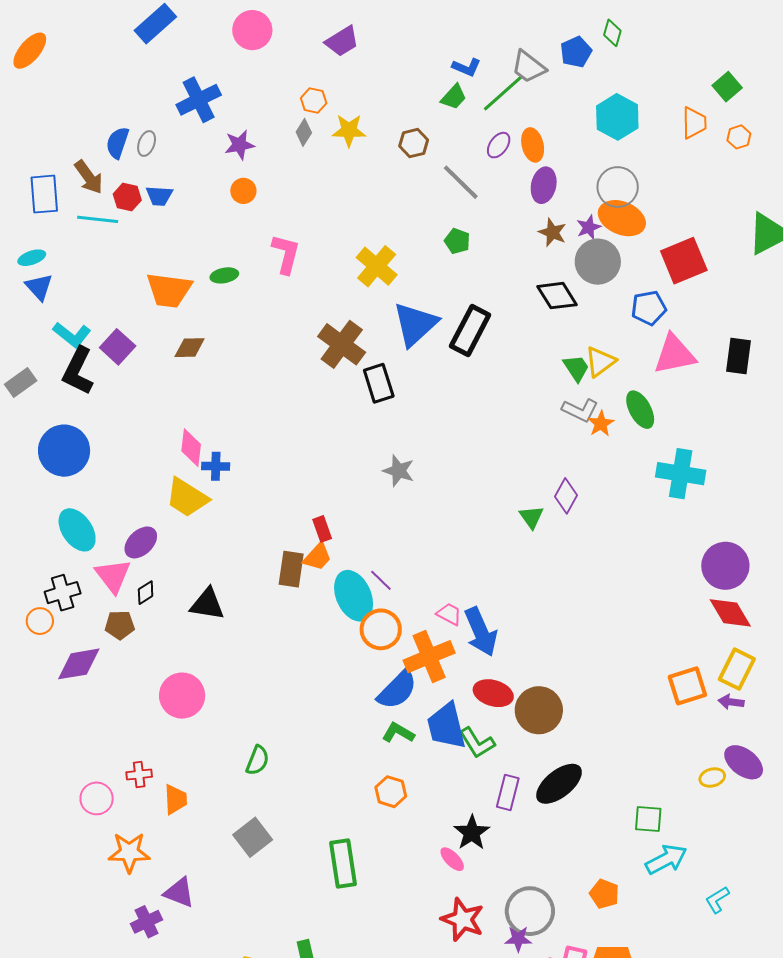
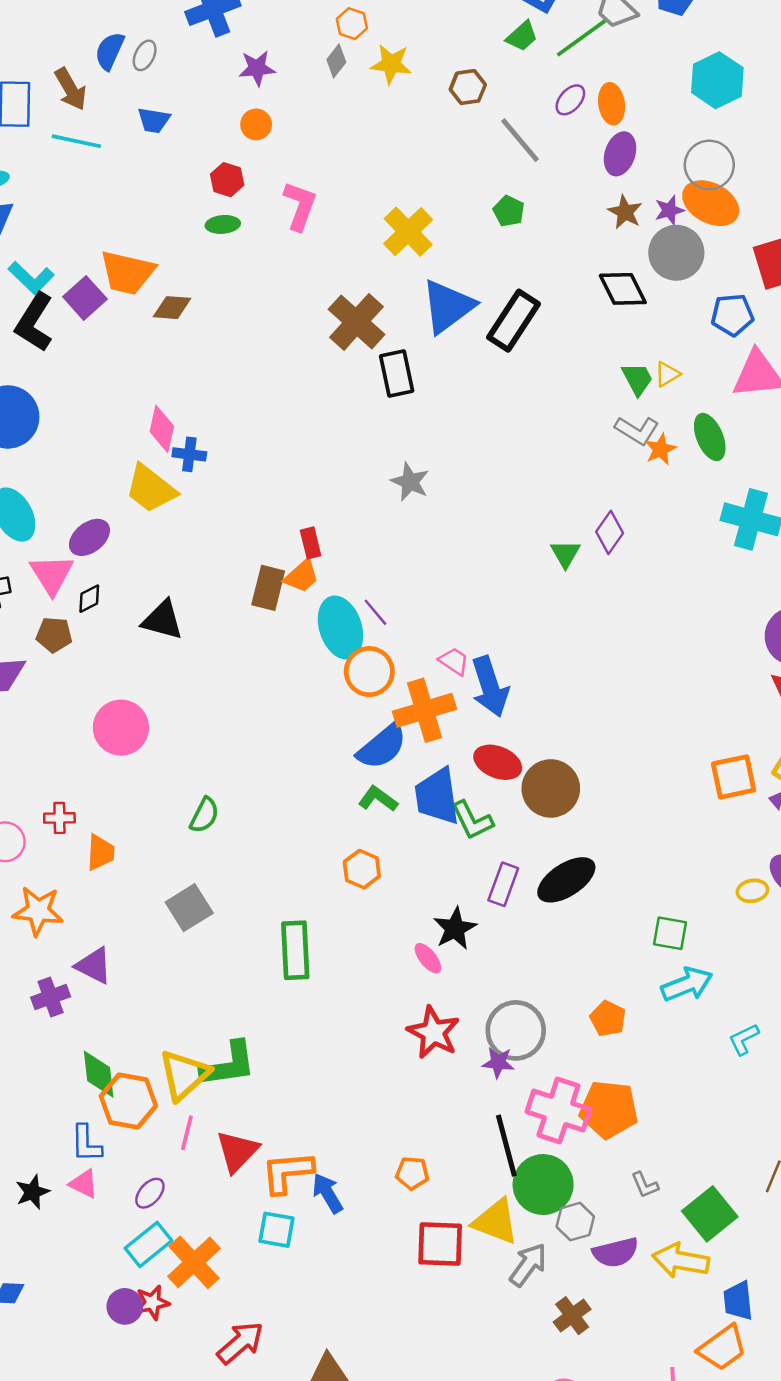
red hexagon: (127, 197) -> (227, 180), moved
orange trapezoid: (169, 290) -> (127, 273), moved
yellow triangle: (600, 362) -> (667, 374), size x0.7

